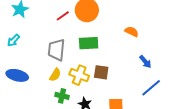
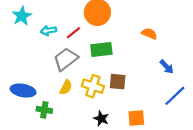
red line: (63, 16) -> (73, 33), moved
cyan arrow: (14, 40) -> (48, 31), moved, turned 40
gray trapezoid: (56, 50) -> (66, 59), turned 50
green cross: (62, 96) -> (44, 110), moved

